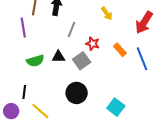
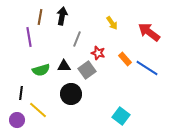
red arrow: (144, 23) -> (149, 32), turned 95
blue line: (142, 59) -> (147, 68), turned -35
black line: (24, 92) -> (21, 93), moved
black circle: (77, 93) -> (71, 94), moved
yellow line: (40, 111) -> (38, 110), moved

